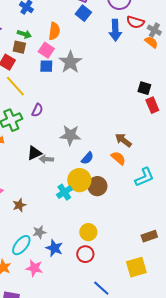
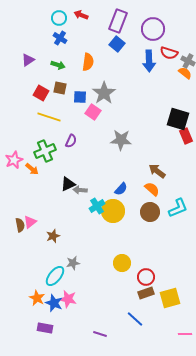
brown square: (19, 47) -> (60, 88), moved
pink square: (46, 50) -> (93, 112), moved
yellow line: (15, 86) -> (49, 117), turned -30
black square: (144, 88) -> (178, 119), size x1.6
gray star: (70, 135) -> (121, 140), moved
brown circle: (97, 186) -> (150, 212), moved
cyan cross: (64, 192) -> (97, 206), moved
brown rectangle: (149, 236) -> (146, 293), moved
blue star: (54, 248) -> (54, 303), moved
red circle: (85, 254) -> (146, 277), moved

